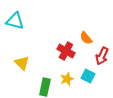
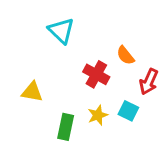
cyan triangle: (15, 21) -> (61, 31), moved, turned 30
yellow triangle: (22, 63) -> (32, 92), turned -35

